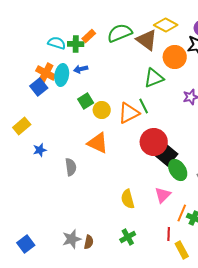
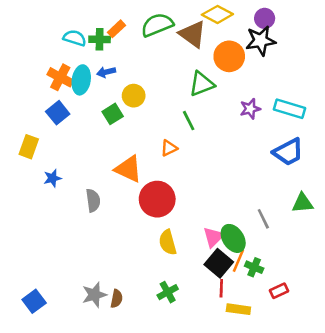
blue square: (39, 87) -> (58, 113), moved
yellow circle: (102, 110) -> (134, 96), moved
orange triangle: (129, 113) -> (169, 148), moved, size x0.6
yellow rectangle: (22, 126) -> (29, 147), turned -30
red circle: (154, 142) -> (157, 199), moved
black square: (167, 155) -> (219, 263), moved
green ellipse: (178, 170) -> (233, 238), moved
yellow rectangle: (182, 250) -> (238, 309), turned -54

